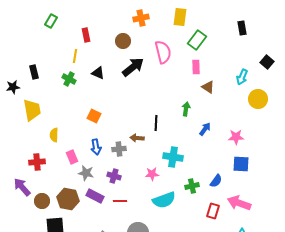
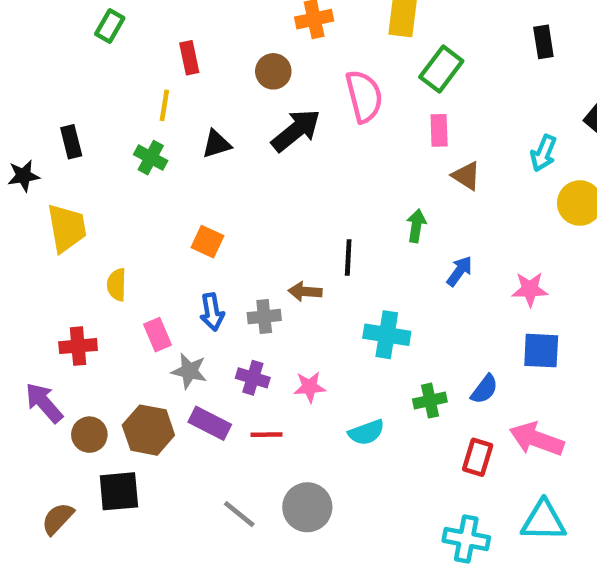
black triangle: (98, 73) -> (217, 144), turned -40
pink star: (152, 174) -> (310, 387), moved
cyan semicircle: (164, 200) -> (366, 432), size x0.7

